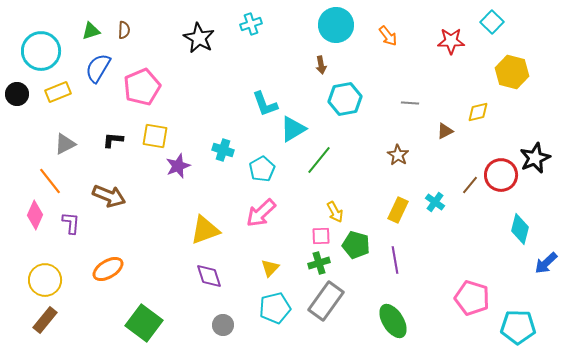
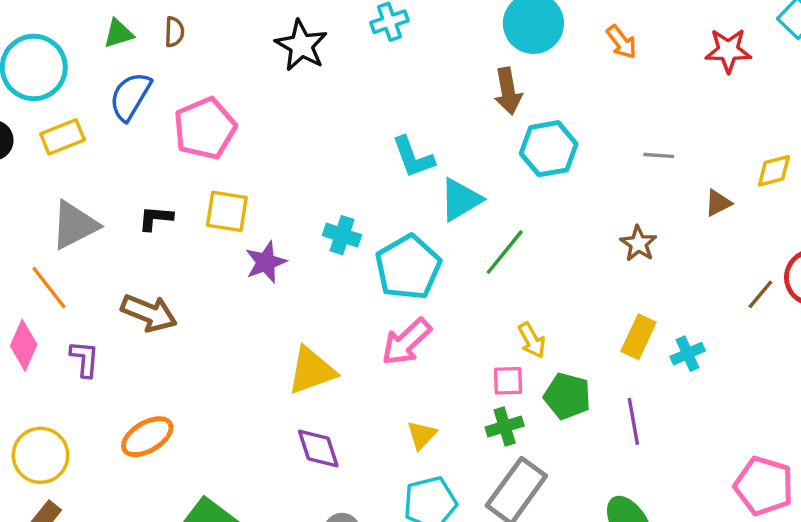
brown arrow: (321, 65) -> (508, 91), size x1.5
gray triangle: (65, 144) -> (74, 225), size x1.4
cyan pentagon: (262, 169) -> (408, 267), size x1.5
cyan cross: (435, 202) -> (688, 354), moved, turned 30

